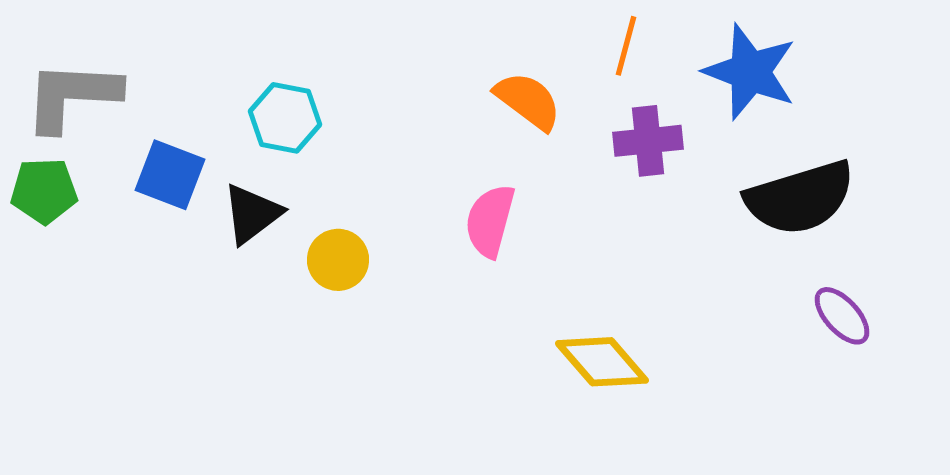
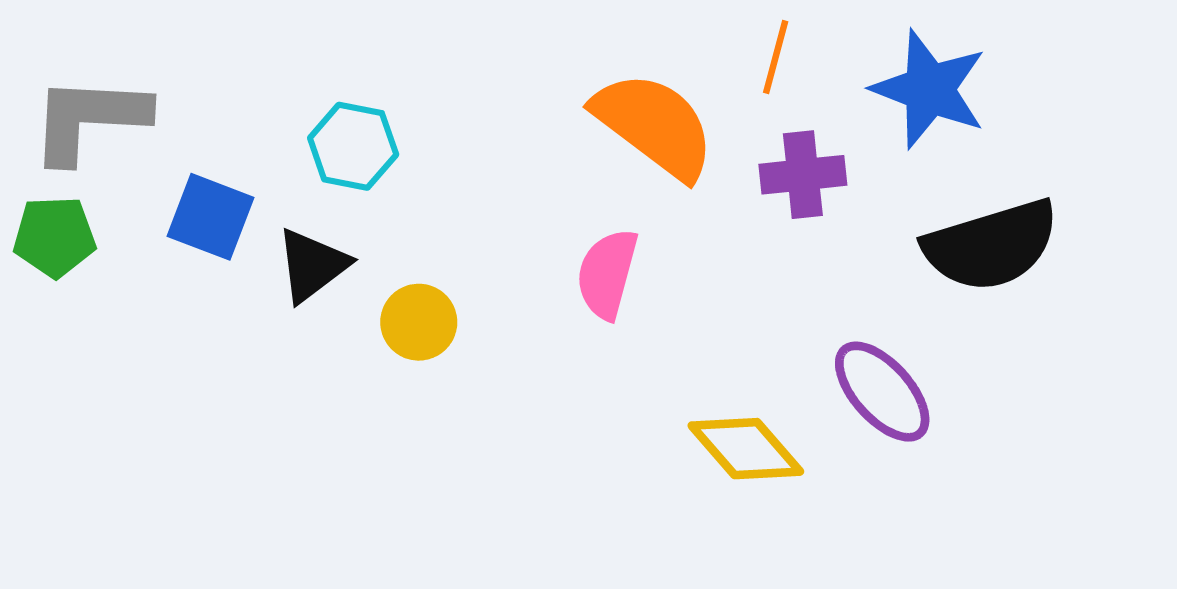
orange semicircle: (528, 101) -> (654, 125), size x1.5
purple ellipse: (842, 316) -> (882, 392), moved, size x1.4

